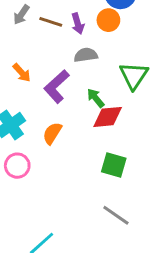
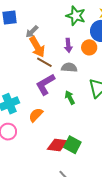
brown line: (51, 22) -> (44, 62), moved
orange arrow: (22, 73) -> (37, 47), moved, size x1.5
red diamond: (108, 117) -> (57, 145), moved

